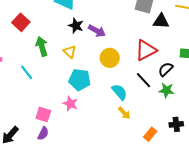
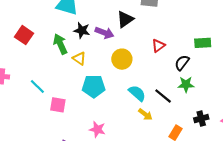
black triangle: (161, 21) -> (125, 19), moved, turned -30
green arrow: (42, 46) -> (60, 44), moved
red triangle: (146, 50) -> (158, 46), size x0.6
black line: (144, 80) -> (163, 96), moved
pink star: (70, 104) -> (97, 129), moved
pink square: (43, 114) -> (58, 105), moved

